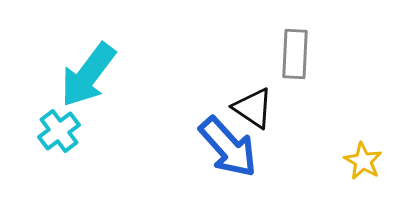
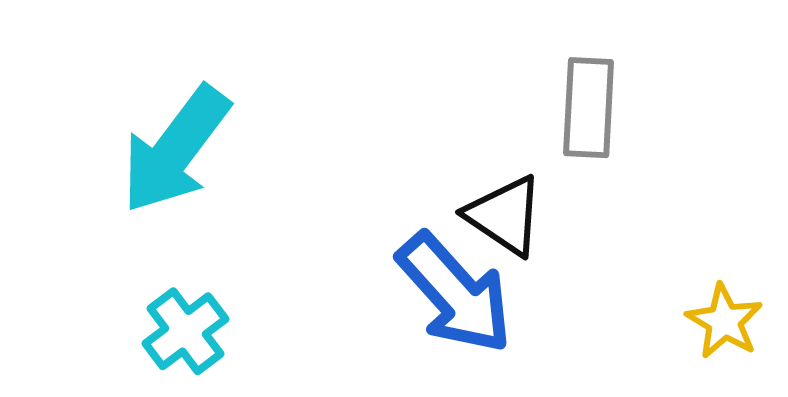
cyan cross: (59, 131) -> (185, 331), moved

